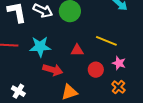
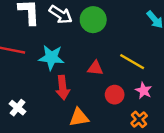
red arrow: (53, 70) -> (63, 88), turned 60

